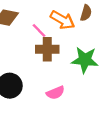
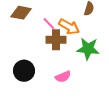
orange arrow: (62, 20) -> (69, 27), moved

